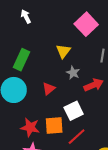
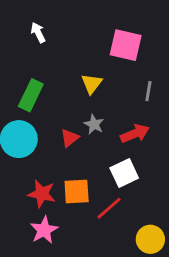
pink square: (86, 24) -> (126, 45), turned -35
gray star: (73, 73) -> (94, 124), moved
white square: (74, 111) -> (124, 173), moved

